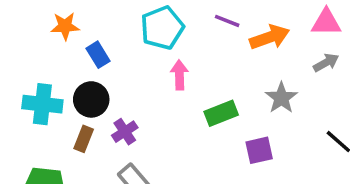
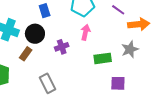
gray star: (281, 98) -> (130, 49), moved
purple cross: (125, 132) -> (62, 47), moved

